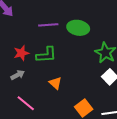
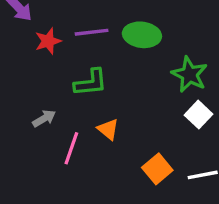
red star: (21, 53) -> (48, 41), moved
pink line: (26, 103) -> (71, 148), moved, turned 72

